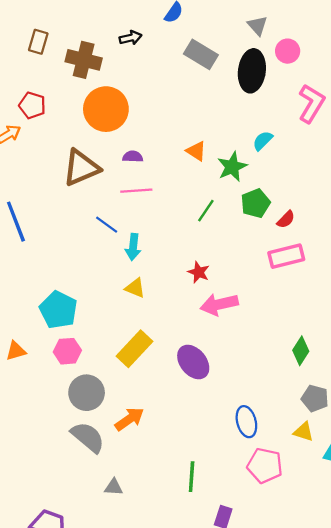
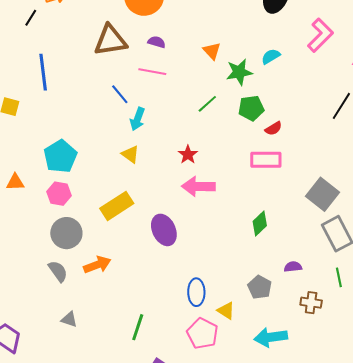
green diamond: (301, 351) -> (260, 224), moved
yellow triangle: (304, 432) -> (226, 311), moved
gray semicircle: (88, 437) -> (58, 271), size x0.7

